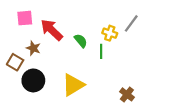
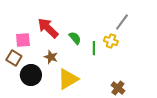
pink square: (25, 18) -> (23, 40), moved
yellow cross: (110, 33) -> (111, 41), moved
brown star: (33, 48) -> (51, 57), moved

